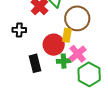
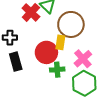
pink cross: (78, 54) -> (83, 59), moved
black rectangle: (35, 63) -> (16, 62), moved

